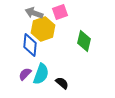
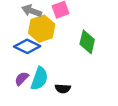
blue diamond: (30, 45) -> (27, 46), turned -70
black semicircle: (62, 83) -> (63, 89), turned 144

